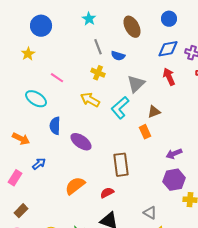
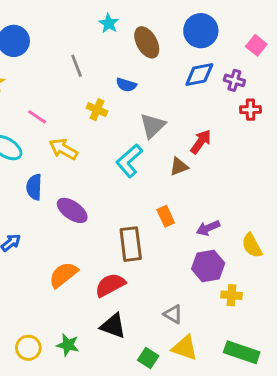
cyan star: (89, 19) -> (109, 23), moved
blue circle: (169, 19) -> (201, 31), size x1.5
gray line: (98, 47) -> (77, 66), moved
red arrow: (169, 77) -> (201, 142), moved, turned 60
yellow arrow: (90, 100) -> (63, 149), moved
orange rectangle: (145, 132) -> (166, 216), moved
red semicircle: (107, 193) -> (110, 285), size x1.5

